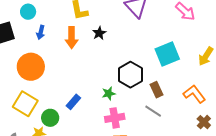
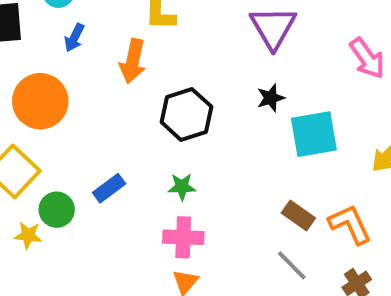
black star: (99, 33) -> (271, 98), moved
black hexagon: (130, 75) -> (186, 114), moved
brown rectangle: (157, 90) -> (298, 215), moved, turned -42
gray line: (153, 111) -> (292, 265), moved

